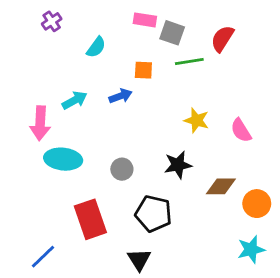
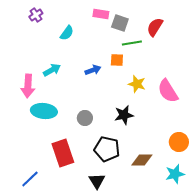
orange square: (143, 70) -> (117, 60), moved
blue arrow: (120, 96) -> (93, 70), moved
pink semicircle: (241, 130) -> (168, 91), size x1.4
brown diamond: (221, 186) -> (142, 160), moved

